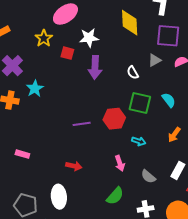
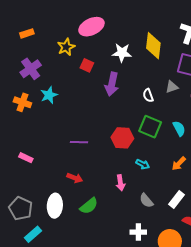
white star: (89, 38) -> (122, 53), moved
purple line: (82, 124) -> (79, 142), moved
green semicircle: (115, 196) -> (89, 206), moved

